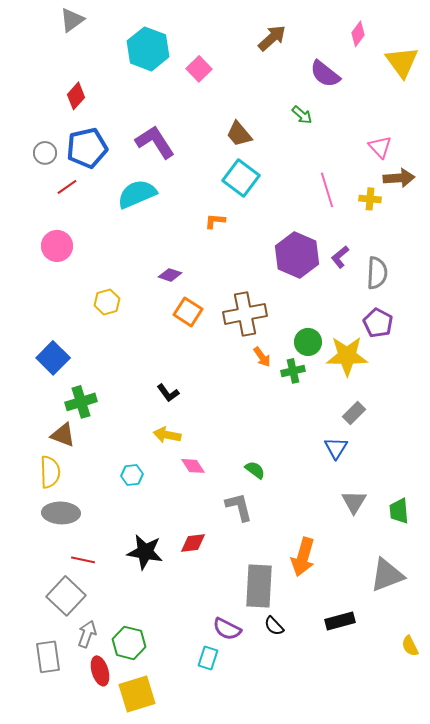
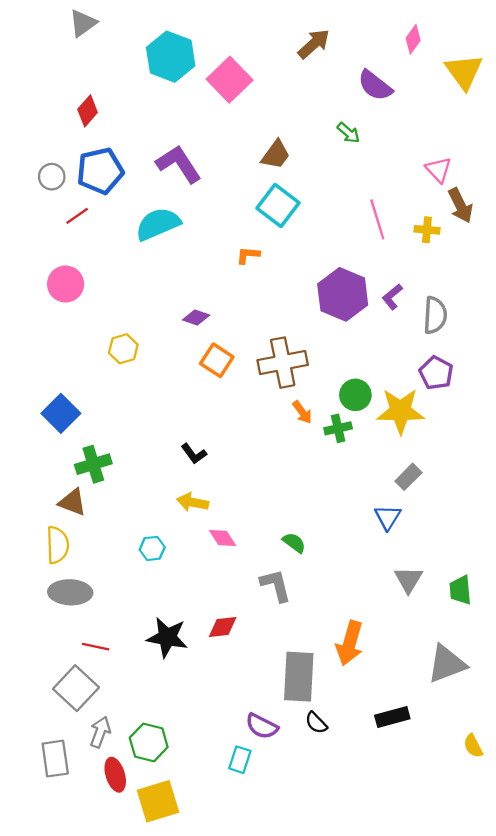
pink square: (199, 69) -> (230, 80), size x1.5
brown trapezoid: (239, 134) -> (276, 155), turned -104
brown arrow: (399, 178) -> (460, 206), turned 68

